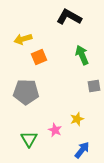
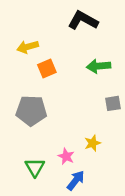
green arrow: (82, 55) -> (99, 66), turned -72
blue arrow: (82, 150) -> (76, 180), moved

